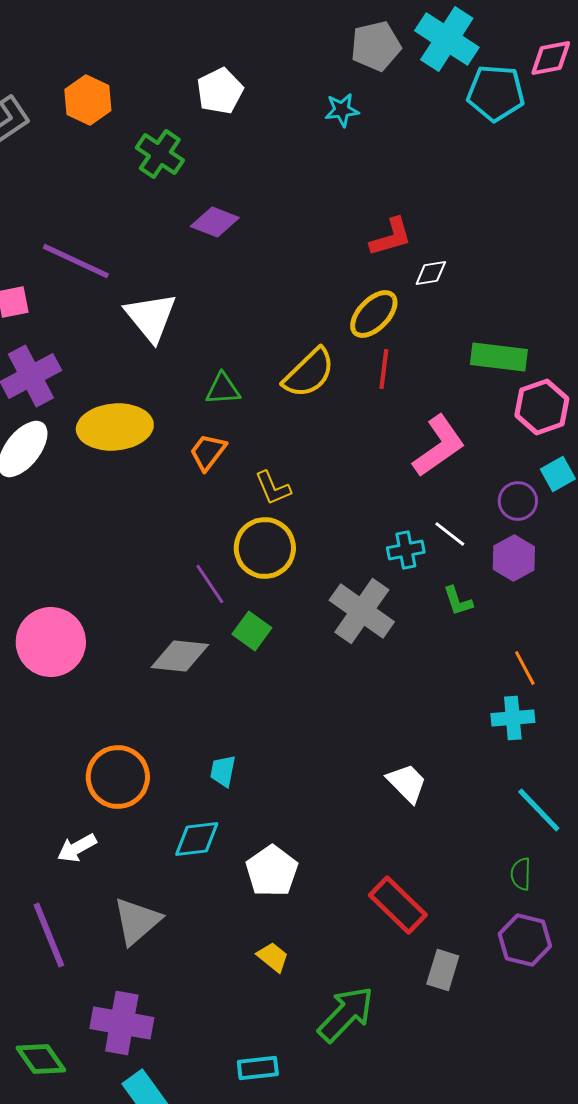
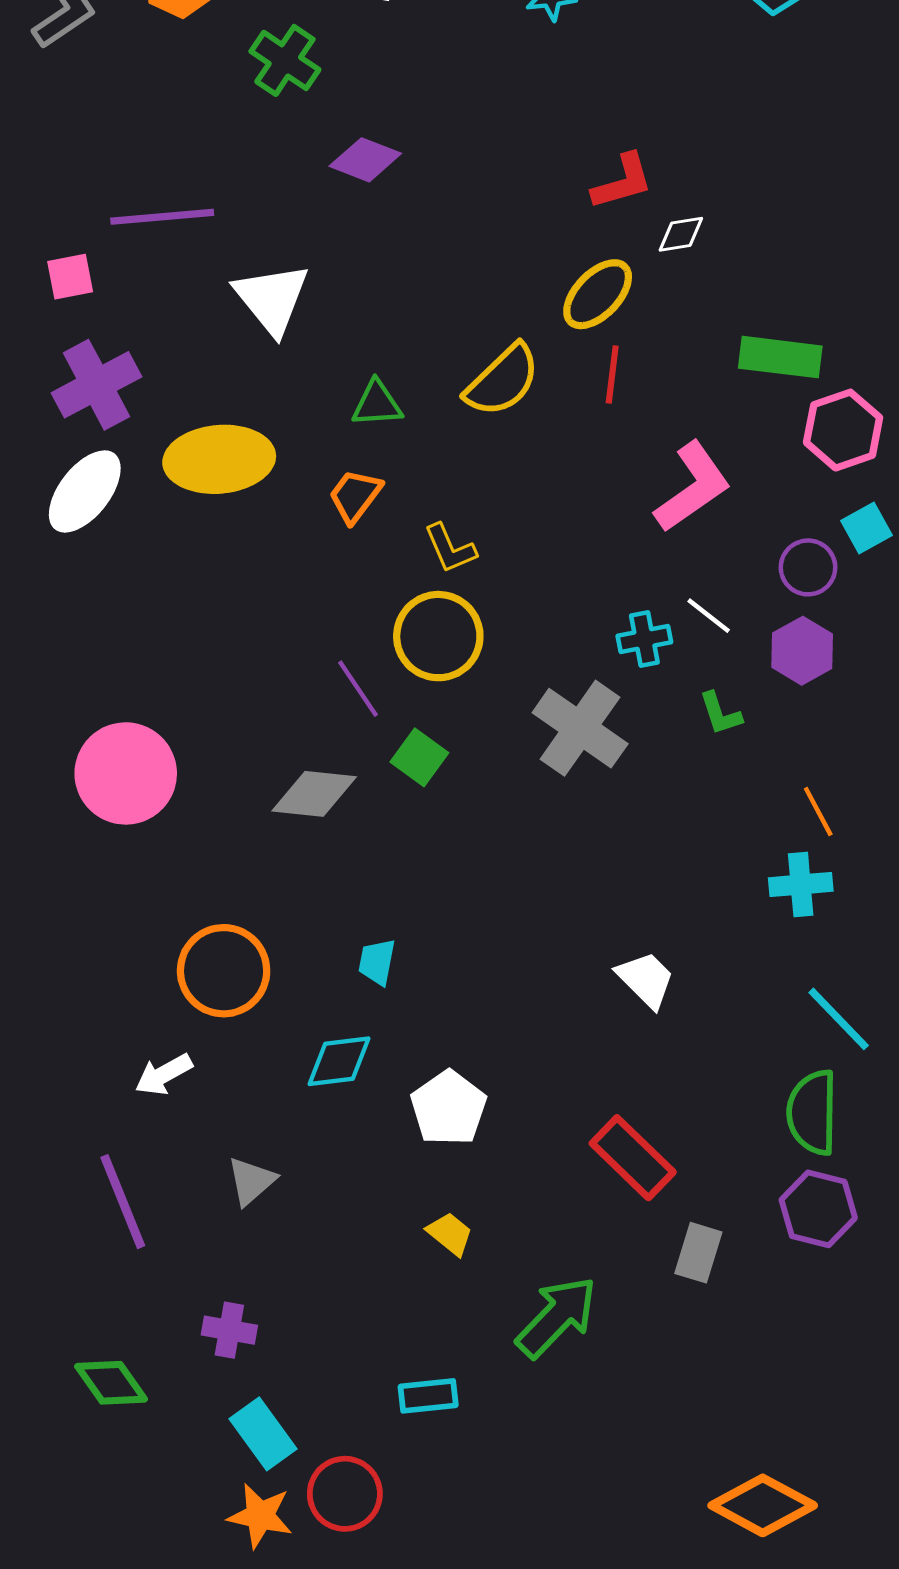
purple line: (76, 261) -> (162, 217), turned -30
green semicircle: (521, 874) -> (812, 1112), size x1.8
gray triangle: (137, 921) -> (251, 1181), size x0.7
purple cross: (122, 1023) -> (229, 1330), size x0.6

